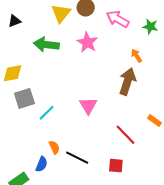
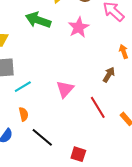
brown arrow: (127, 81) -> (109, 75), size x0.6
red line: (126, 135) -> (98, 107), moved
orange semicircle: (54, 147) -> (24, 114), moved

